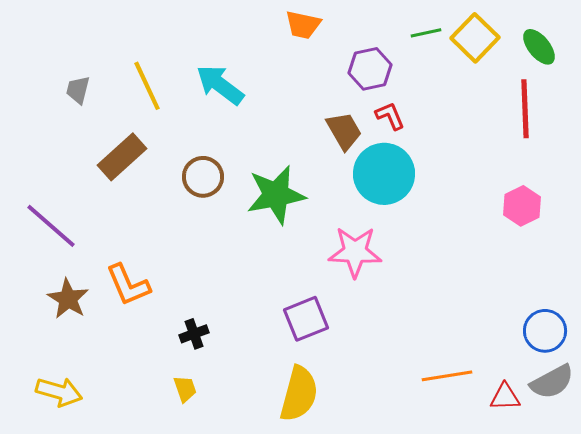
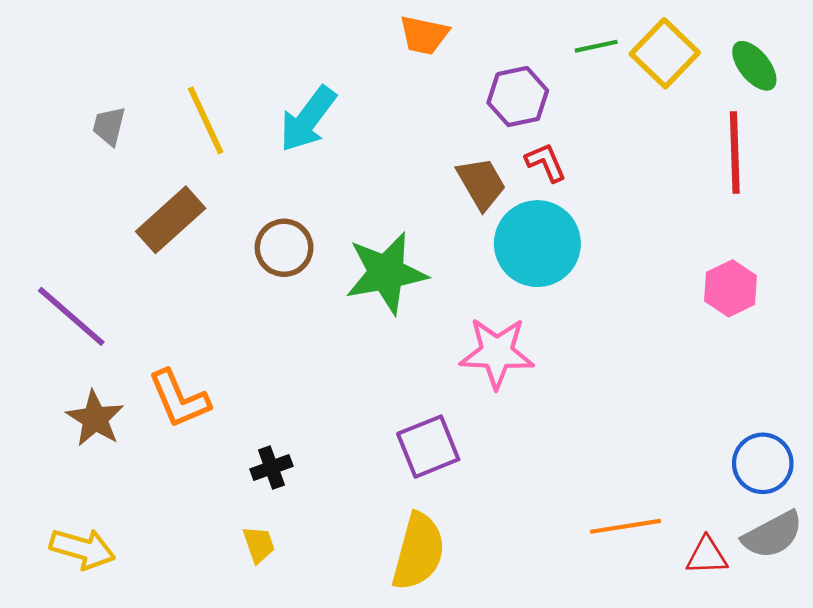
cyan arrow: (220, 85) -> (308, 119), turned -90

